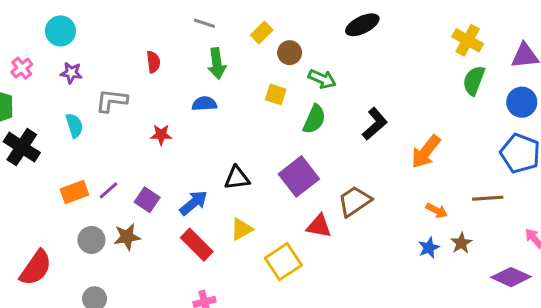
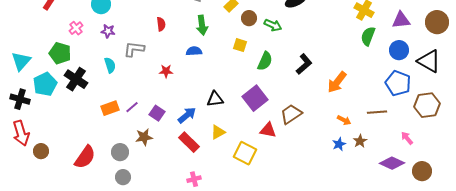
green arrow: (322, 79) -> (273, 25), moved
gray circle: (91, 240) -> (120, 152), moved
yellow square: (283, 262) -> (245, 153), turned -30

